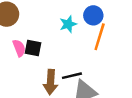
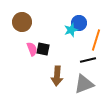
blue circle: (93, 15) -> (79, 23), moved
black line: (72, 76) -> (88, 60), moved

